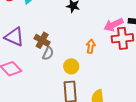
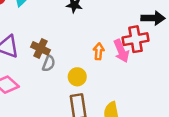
pink arrow: (114, 25) -> (121, 51), moved, turned -84

